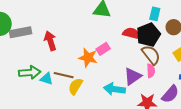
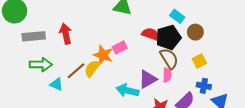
cyan rectangle: (155, 14) -> (177, 16), turned -72
gray rectangle: (20, 32) -> (34, 36), moved
brown line: (64, 75) -> (76, 71), turned -60
cyan triangle: (47, 79) -> (56, 84), moved
yellow semicircle: (75, 86) -> (92, 68), moved

